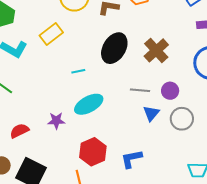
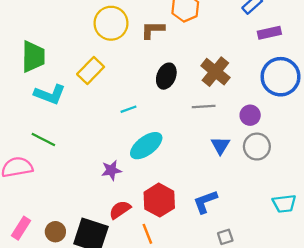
black ellipse: (114, 48) -> (166, 76), size x0.7
gray line: (140, 90) -> (204, 107), moved
purple circle: (170, 91) -> (250, 115), moved
red semicircle: (19, 131) -> (120, 210), moved

